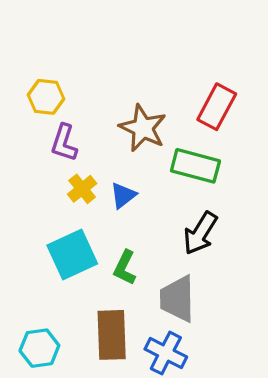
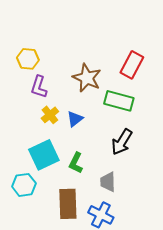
gray trapezoid: (177, 299) -> (108, 182), size x0.7
cyan hexagon: (39, 348) -> (24, 185), moved

